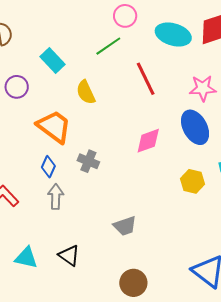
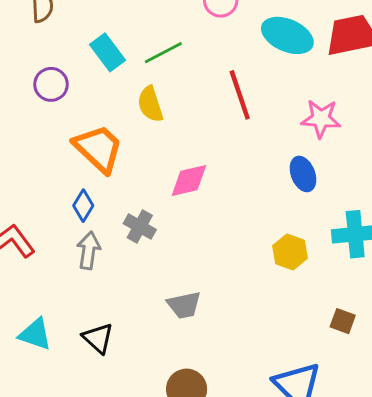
green line: (108, 46) -> (163, 53), moved
blue ellipse: (195, 127) -> (303, 174), size x0.7
pink diamond: (148, 141) -> (189, 181), moved
gray cross: (88, 161) -> (140, 227), moved

